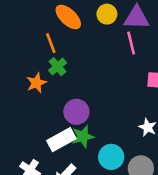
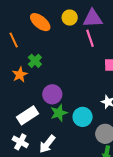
orange line: (51, 43) -> (14, 40), moved
white rectangle: (61, 140) -> (27, 115), moved
cyan circle: (111, 157) -> (83, 117), moved

